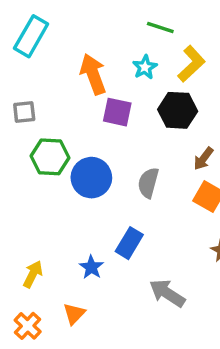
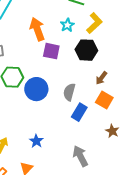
blue rectangle: (129, 243) -> (79, 112), moved
gray arrow: (167, 293) -> (80, 156), turned 30

